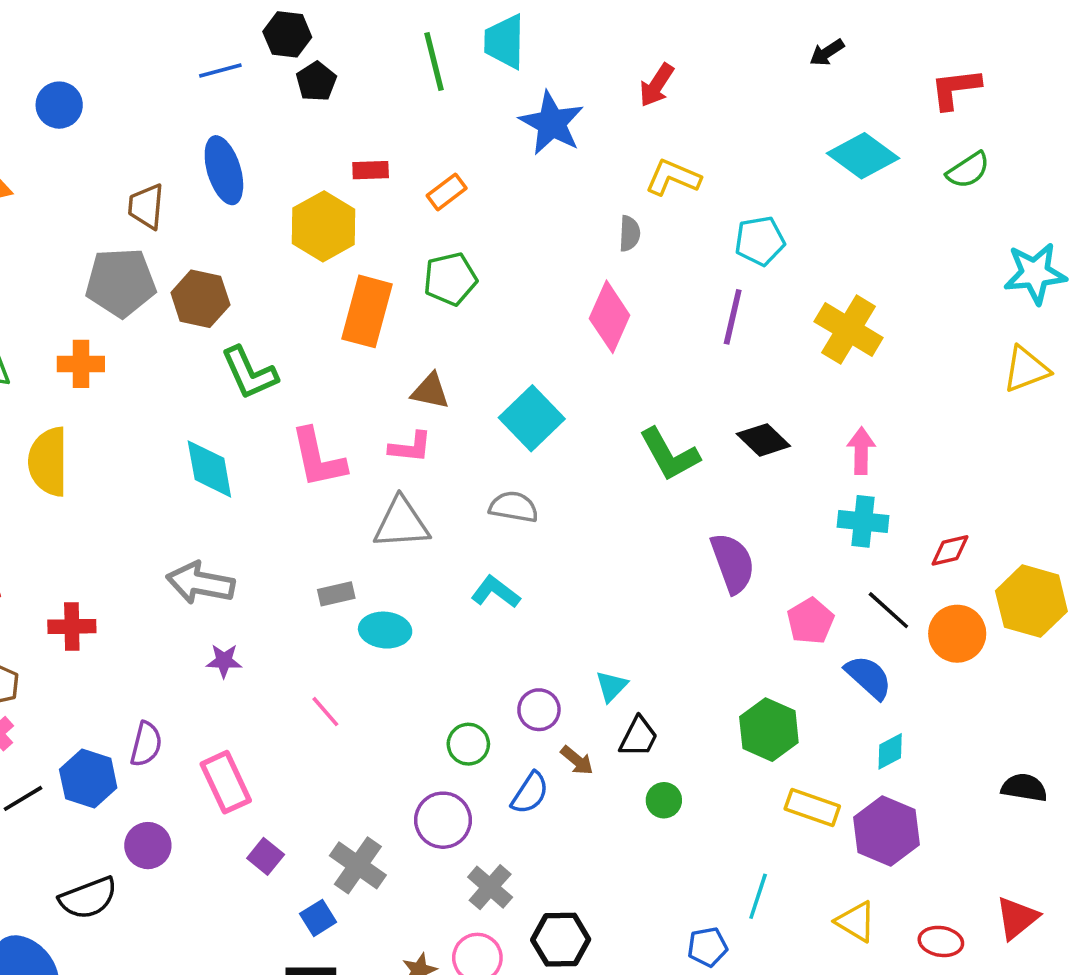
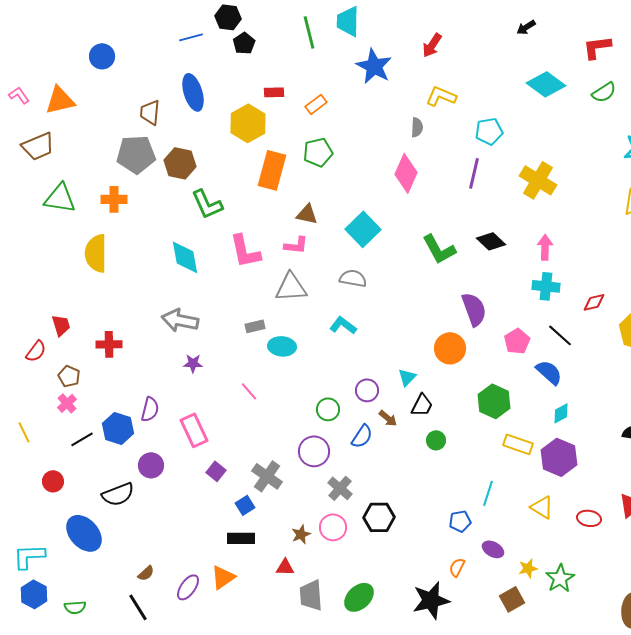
orange circle: (957, 634) -> (450, 348), moved

